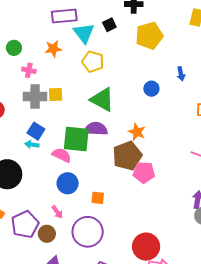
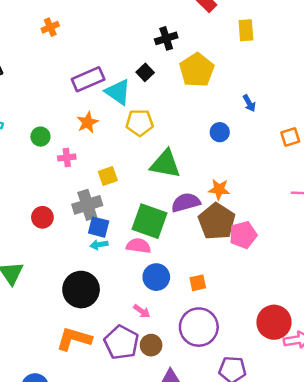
gray cross: (35, 97) -> (87, 205), moved
purple semicircle: (96, 129) -> (186, 202), moved
green square: (76, 139) -> (150, 221), turned 32
pink arrow: (57, 212) -> (142, 311), moved

